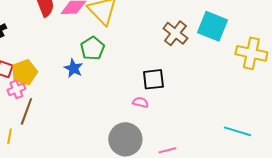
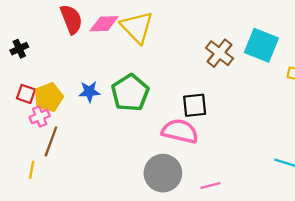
green pentagon: (92, 48) -> (130, 93), moved, size x1.4
blue star: (73, 68) -> (89, 92), moved, turned -30
pink semicircle: (140, 102) -> (180, 131), size x2.0

